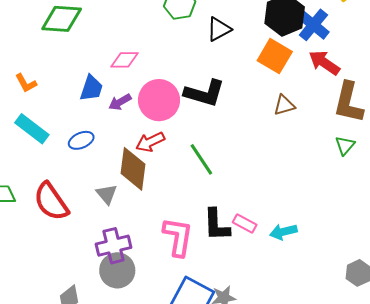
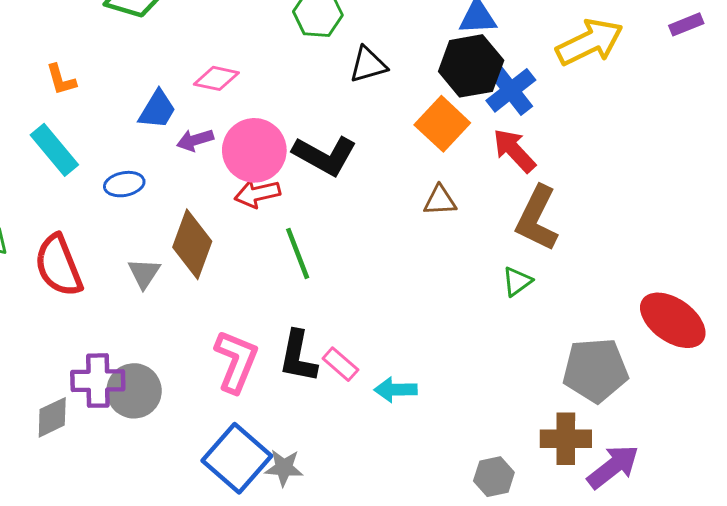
red arrow: (150, 142) -> (257, 194), moved
purple cross: (113, 246) -> (98, 381), moved

